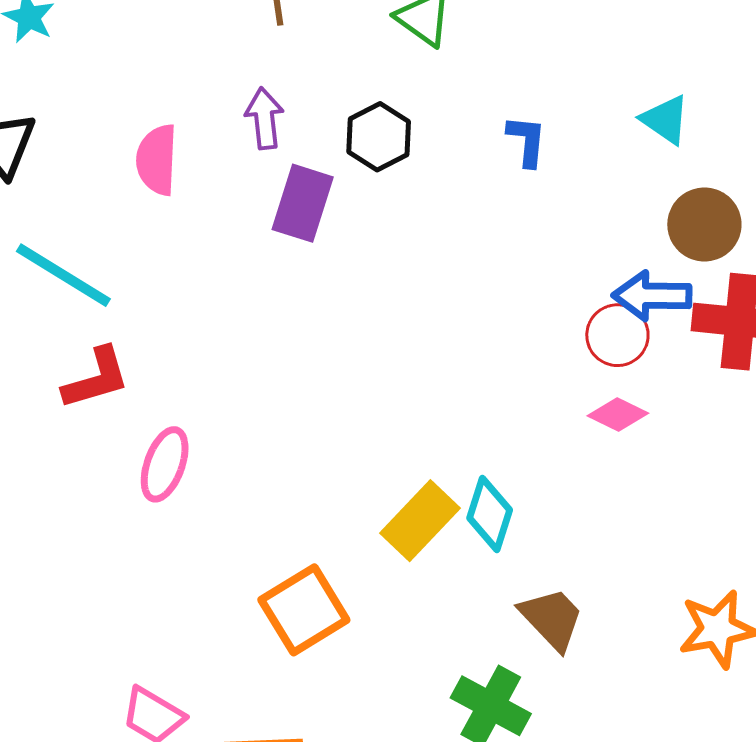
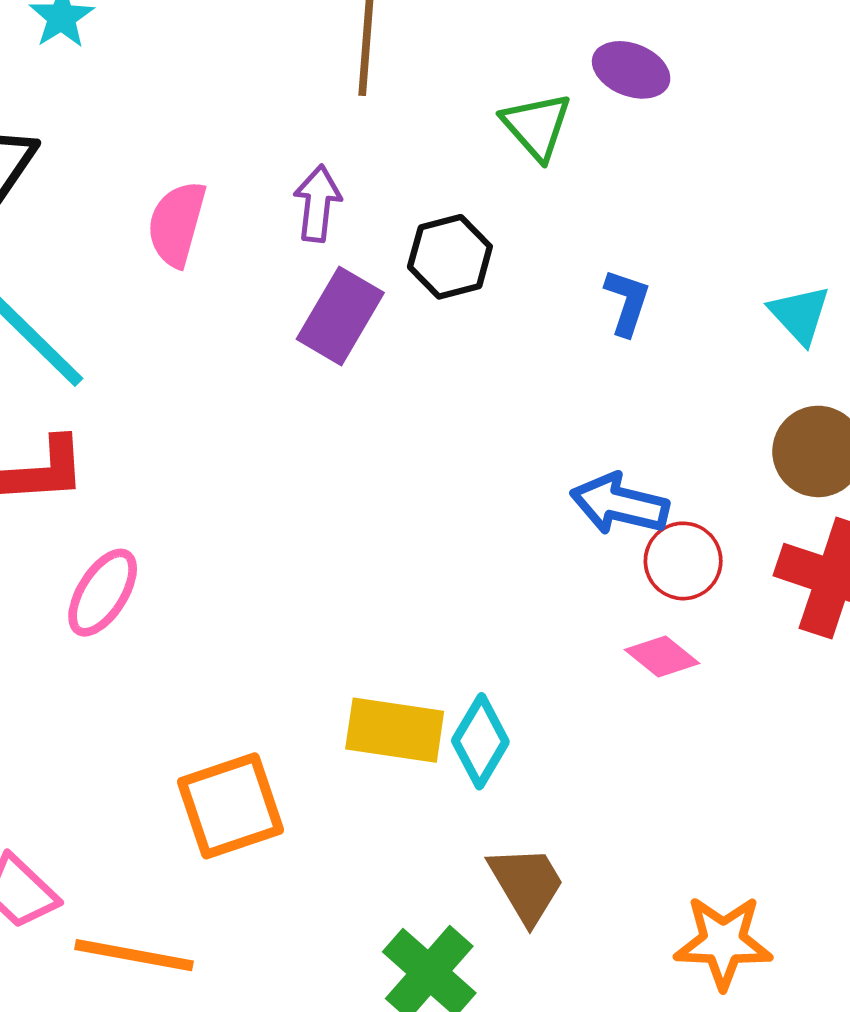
blue arrow: (652, 296) -> (620, 504), moved
yellow rectangle: (420, 521) -> (395, 730), turned 42

